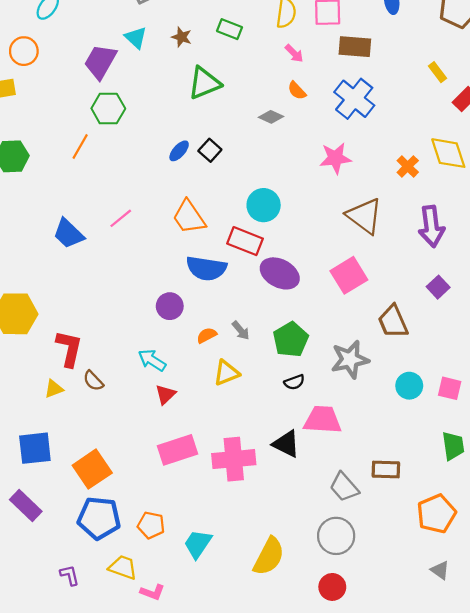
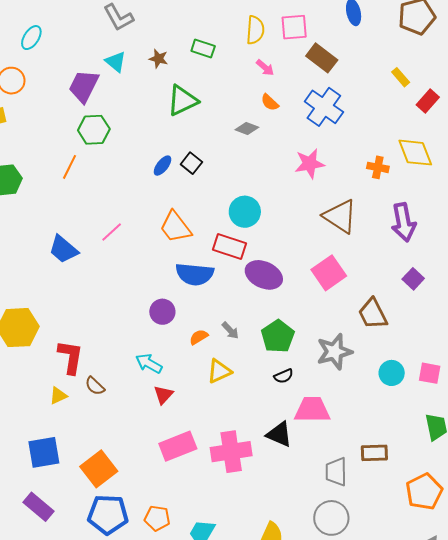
brown rectangle: (355, 47) -> (322, 58), turned 36
orange cross: (408, 166) -> (378, 167), turned -30
gray trapezoid: (344, 487) -> (336, 472), turned 44

